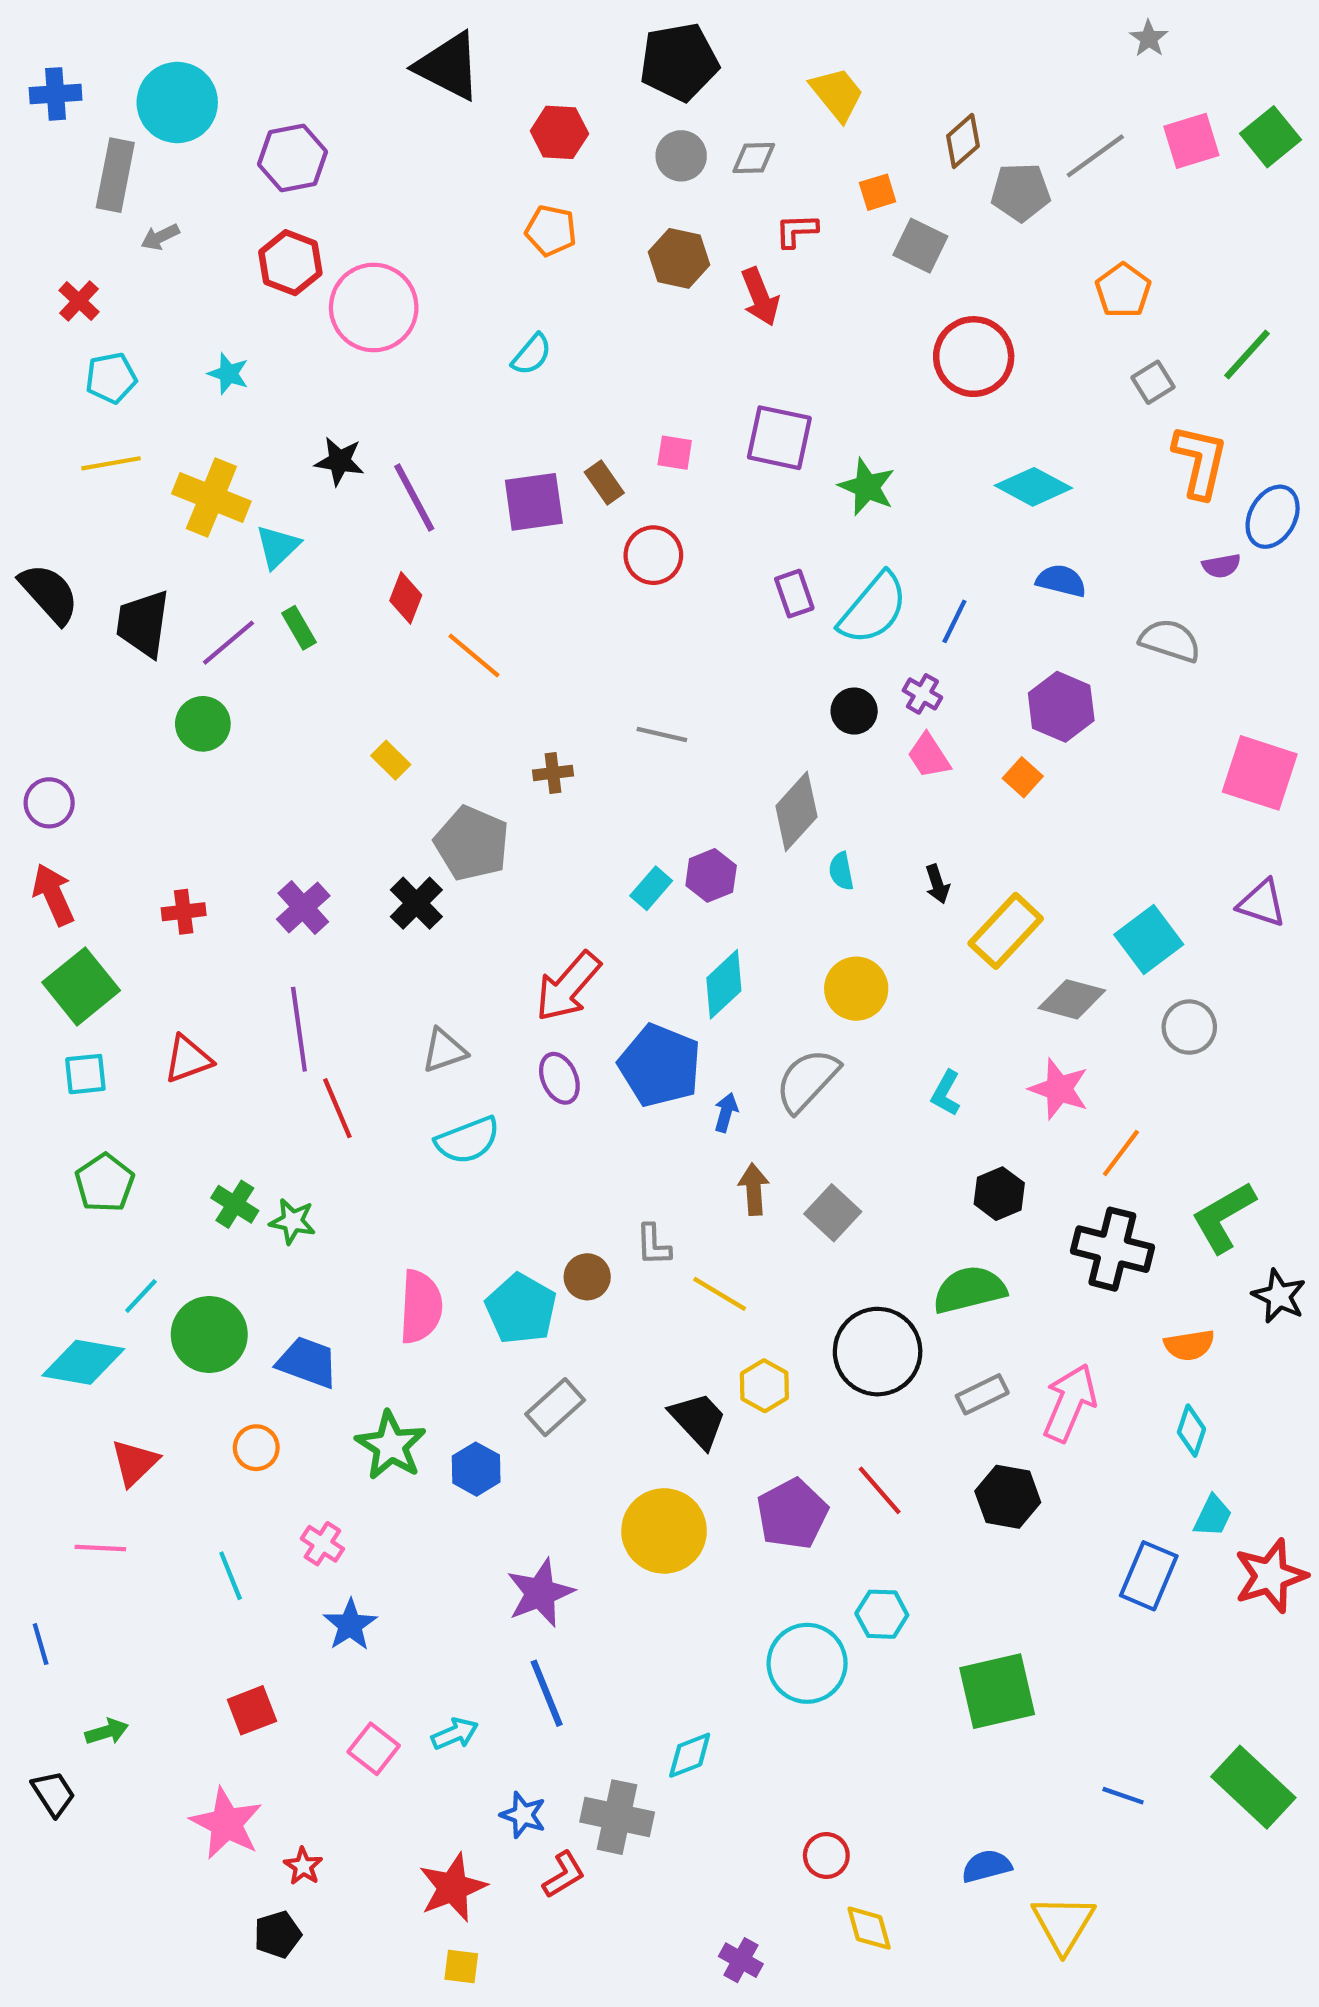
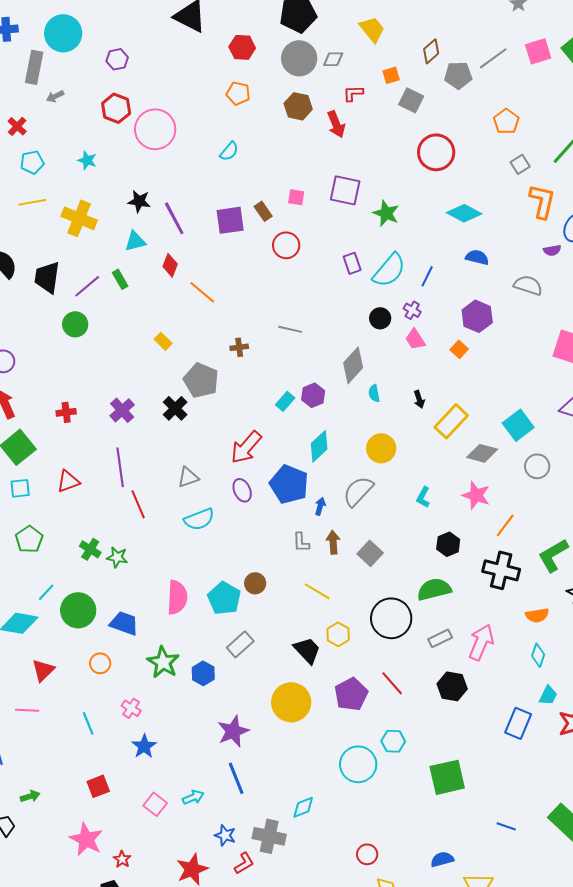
gray circle: (681, 156) -> (299, 58), size x1.5
purple hexagon: (293, 158) -> (117, 59), size x0.7
cyan triangle: (278, 547) -> (135, 241), moved, turned 30
gray L-shape: (653, 1245) -> (301, 542), moved

